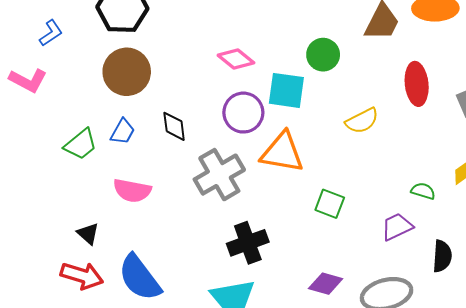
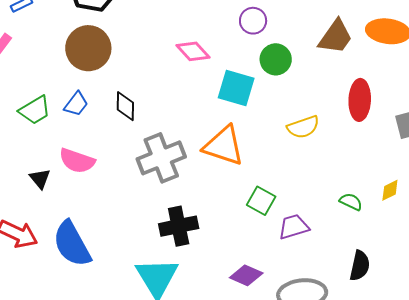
purple circle: (243, 113) -> (253, 21), moved, size x0.7
purple trapezoid: (397, 227) -> (294, 227), moved
black triangle: (88, 234) -> (40, 179), moved

